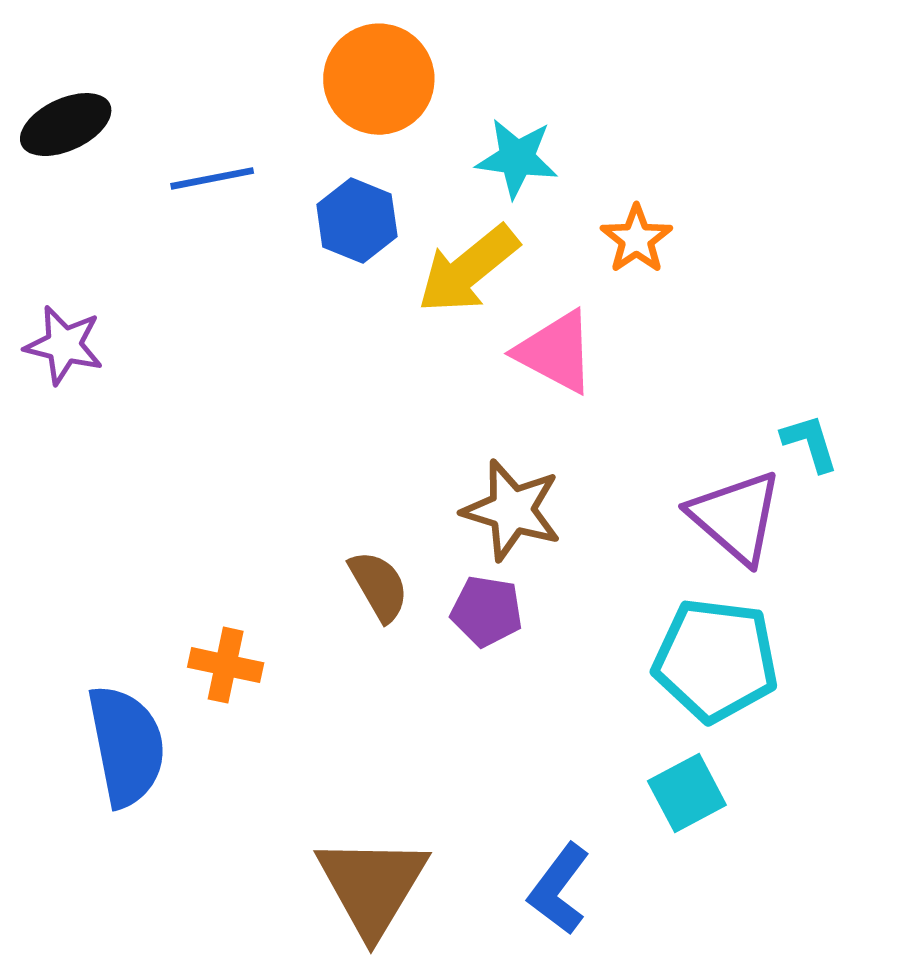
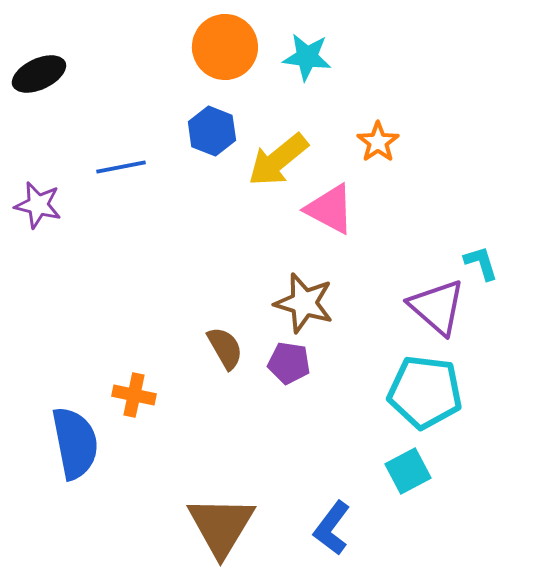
cyan star: (517, 158) -> (307, 57), moved
blue line: (212, 178) -> (121, 167), moved

